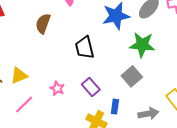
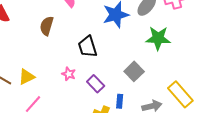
green star: (142, 45) -> (158, 38), moved
pink star: (57, 88) -> (69, 74), moved

